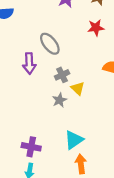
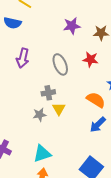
gray ellipse: (50, 44) -> (60, 64), moved
purple arrow: (29, 63) -> (23, 58), moved

